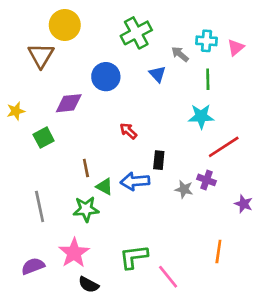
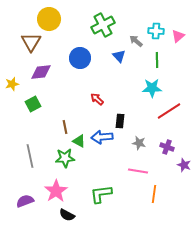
purple diamond: (69, 103) -> (41, 72), moved
purple cross: (206, 180) -> (167, 147), moved
purple star: (244, 204) -> (184, 165), moved
orange line: (218, 251) -> (154, 194), moved
pink line: (168, 277) -> (138, 171), moved, turned -42

